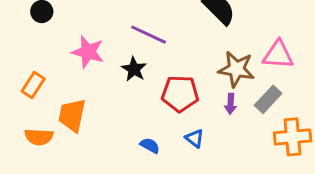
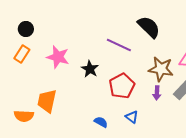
purple line: (148, 35) -> (119, 45), moved
orange rectangle: (33, 85) -> (22, 54), moved
red pentagon: (180, 94) -> (122, 86), turned -30

